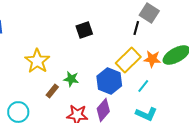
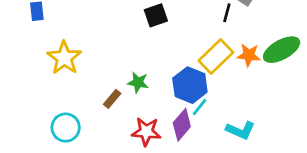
yellow star: (37, 61) -> (64, 58), moved
cyan line: (143, 86) -> (200, 107), moved

